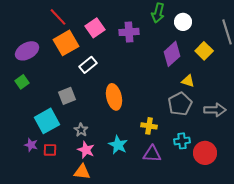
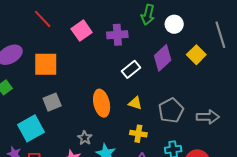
orange square: (66, 43) -> (46, 64), moved, turned 30
white rectangle: (88, 65) -> (131, 69), moved
yellow triangle: (188, 81) -> (135, 103), moved
gray star: (81, 130) -> (85, 138), moved

